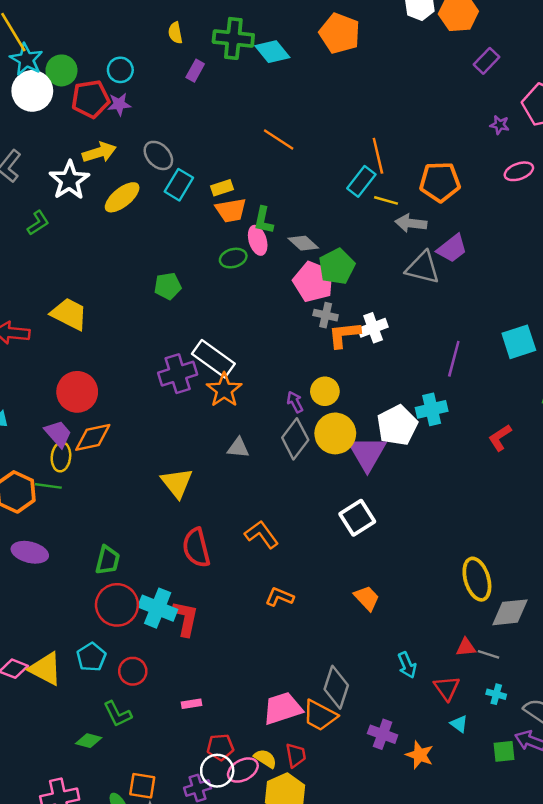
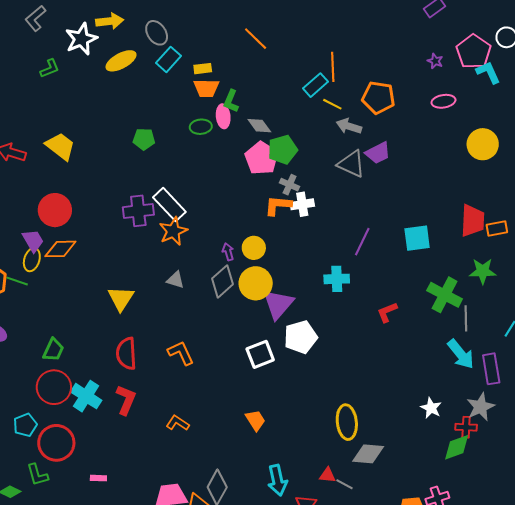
gray cross: (326, 315) -> (290, 185), moved
white pentagon: (397, 425) -> (301, 337), moved
orange L-shape: (280, 597) -> (178, 423), moved
red L-shape: (185, 618) -> (126, 400), moved
cyan arrow: (407, 665) -> (277, 480), size x1.4
red circle: (133, 671) -> (56, 443), size x1.6

